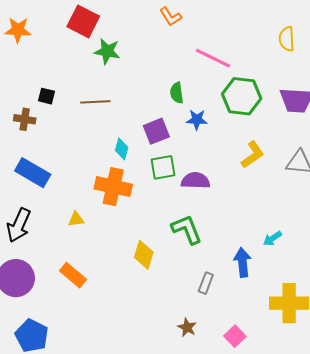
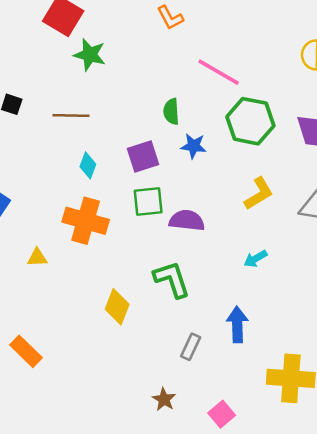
cyan diamond: (122, 149) -> (88, 165), moved
cyan arrow: (272, 238) -> (255, 259), moved
orange rectangle: (73, 275) -> (26, 351), moved

